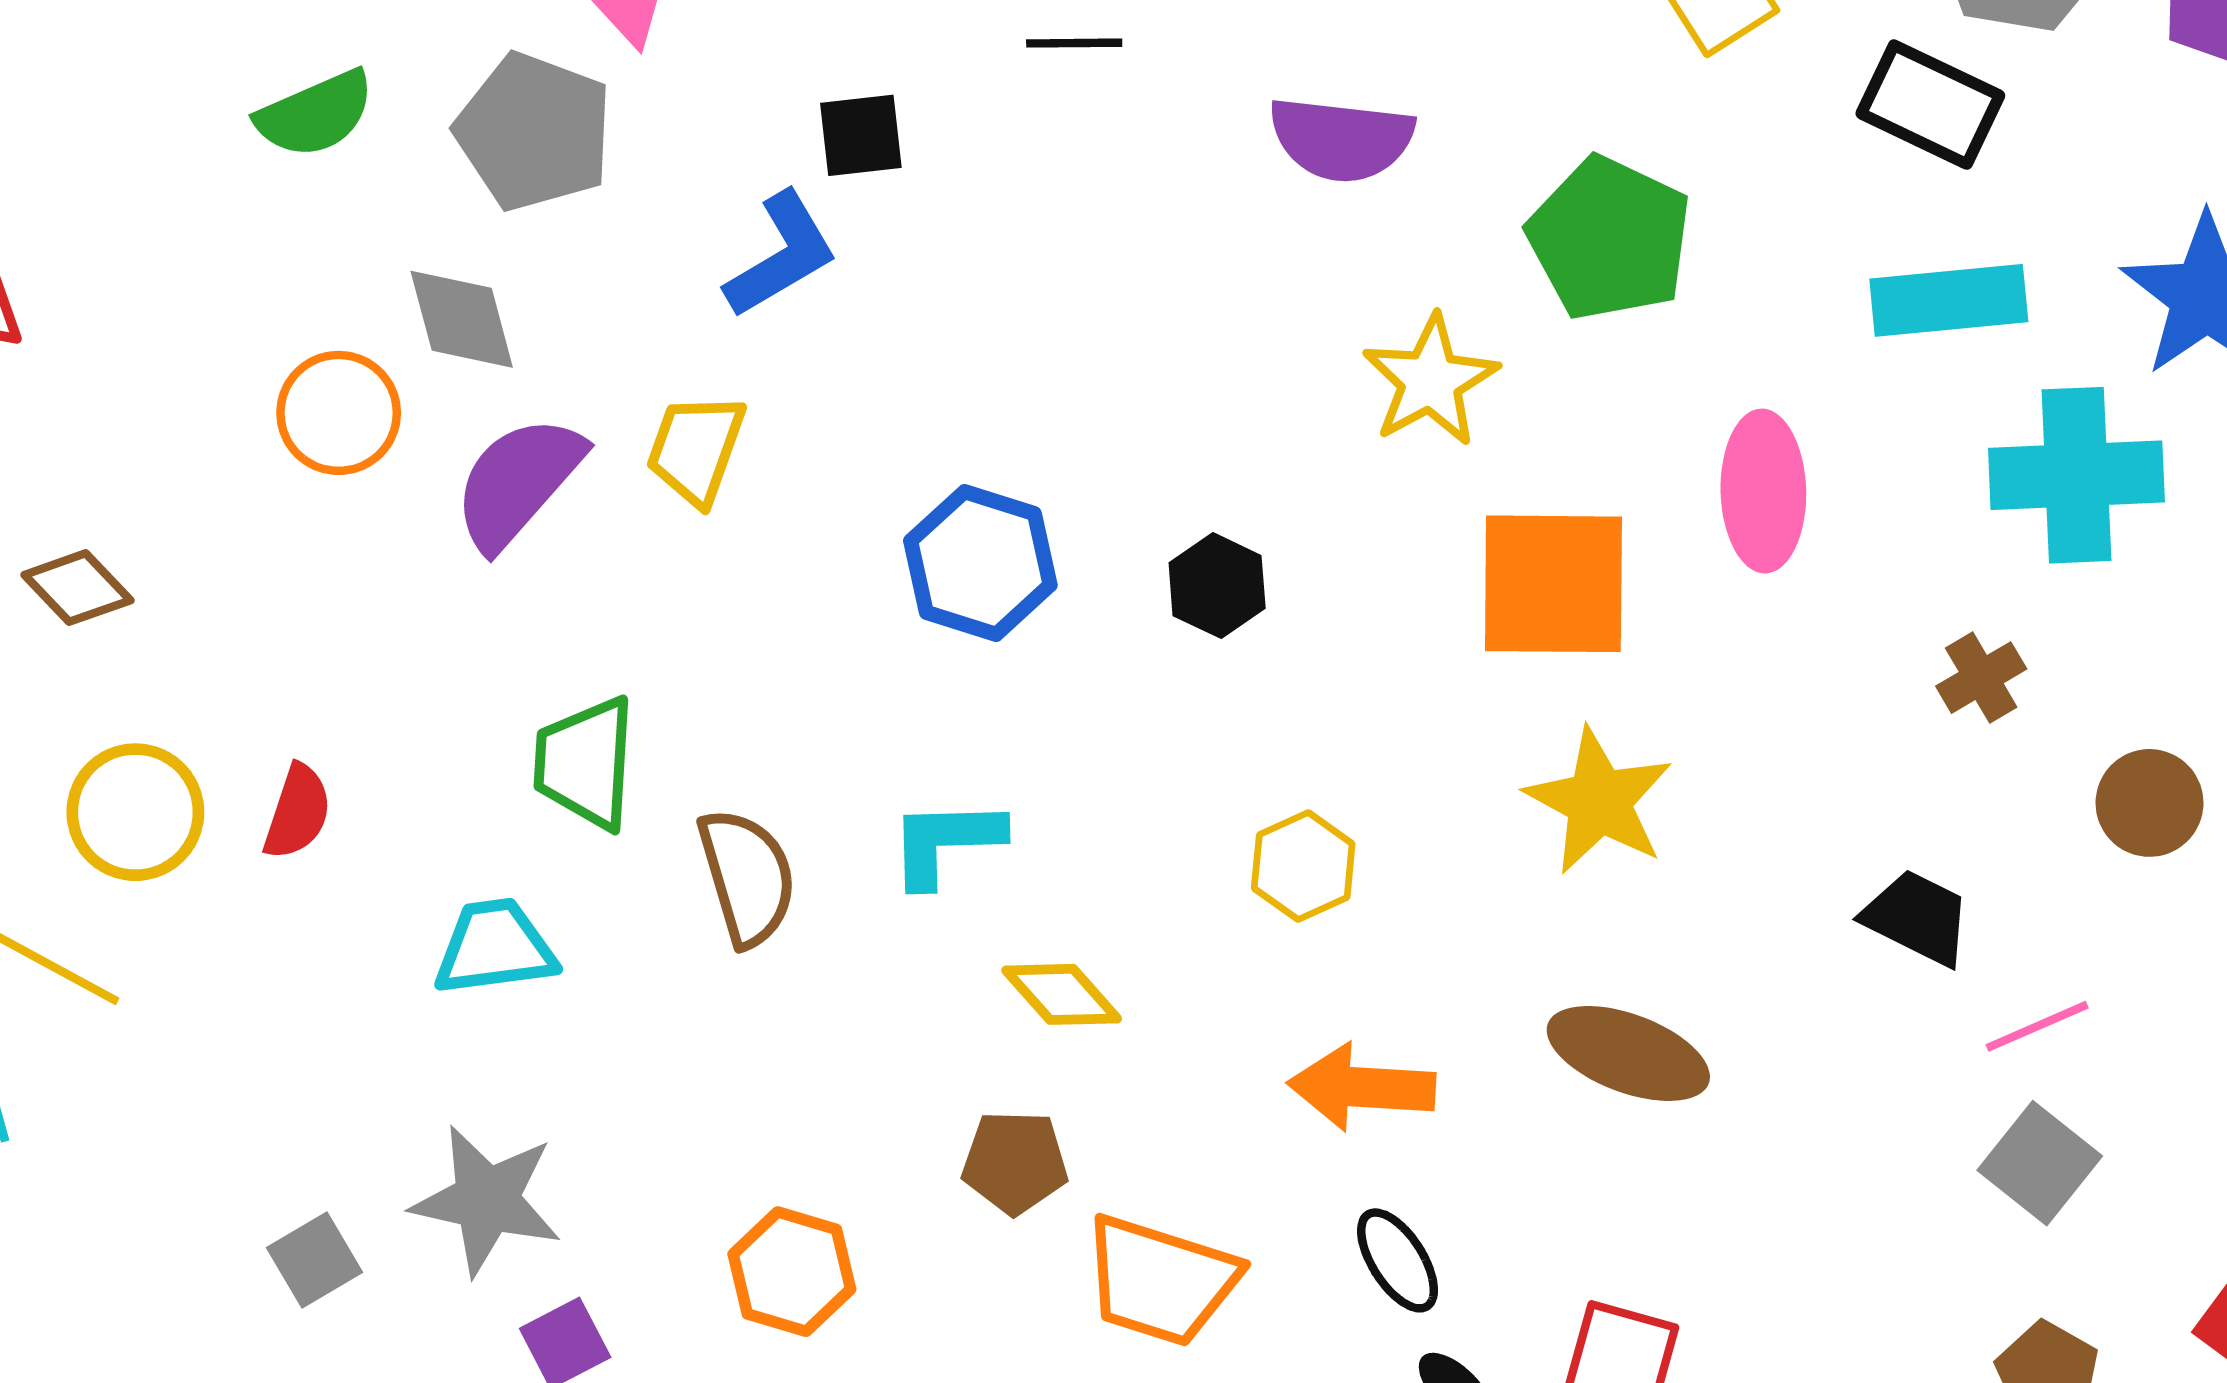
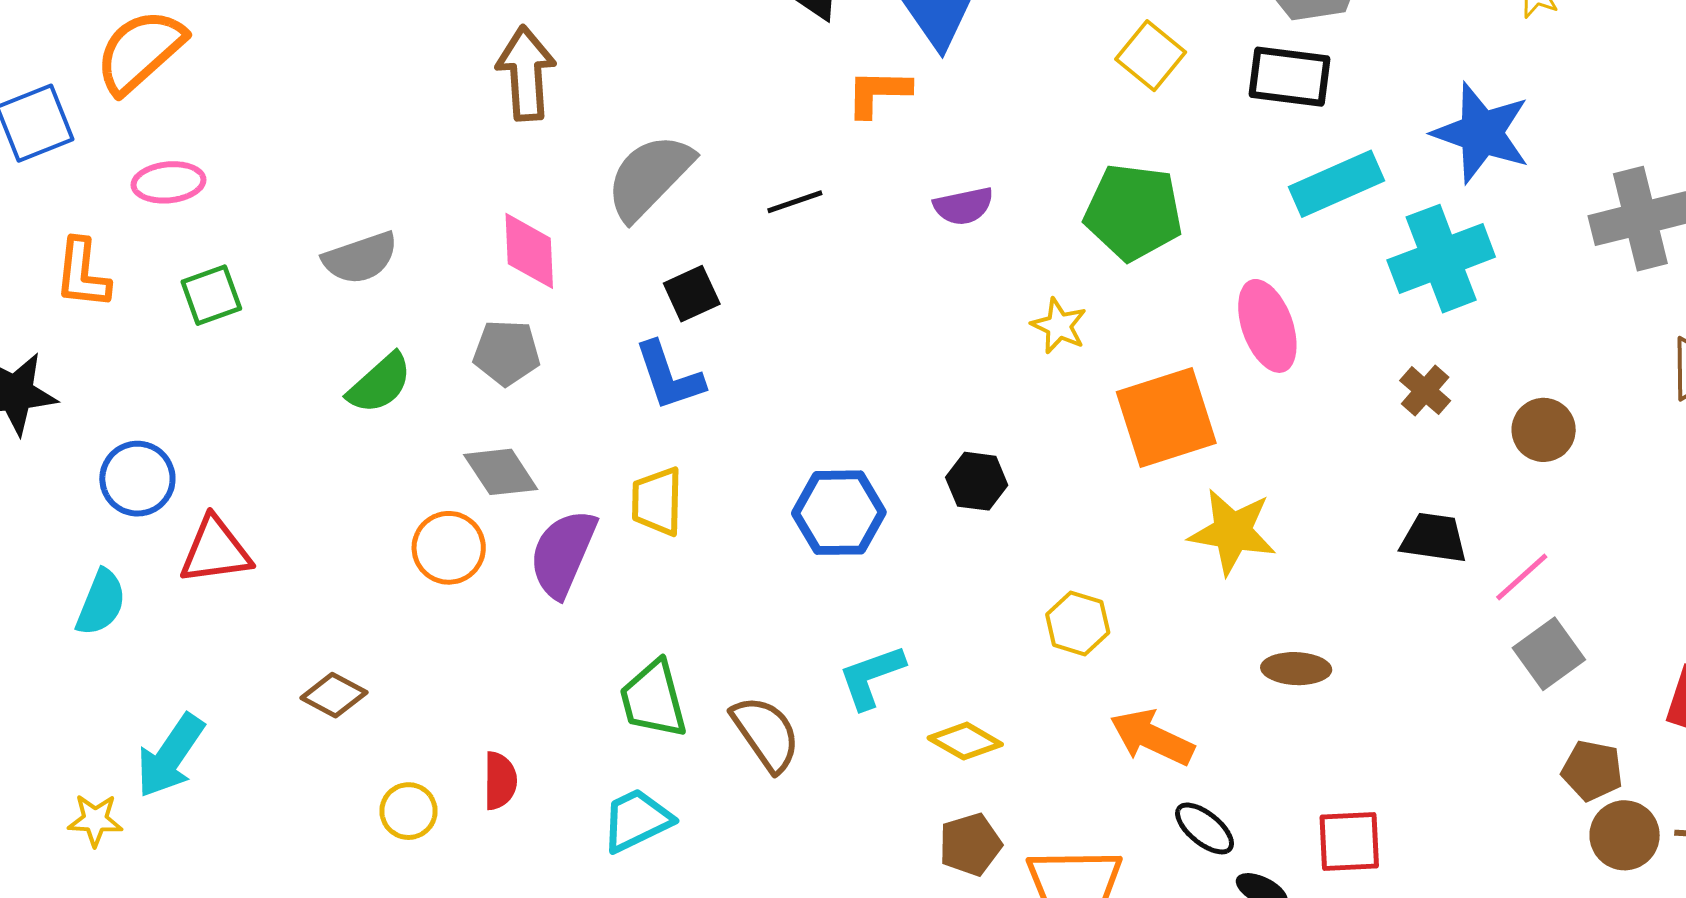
gray pentagon: (534, 132) -> (507, 353), size x0.7
purple semicircle: (1341, 139) -> (963, 206), size x0.7
blue L-shape: (781, 255) -> (669, 376), turned 120
yellow star: (1430, 381) -> (1059, 326), size x0.7
yellow circle: (135, 812) -> (409, 811), size x0.7
brown ellipse: (1628, 1053) -> (1296, 669), size x0.7
orange arrow: (1362, 1087) -> (1152, 737), turned 40
gray square: (2040, 1163) -> (1549, 654), turned 34

